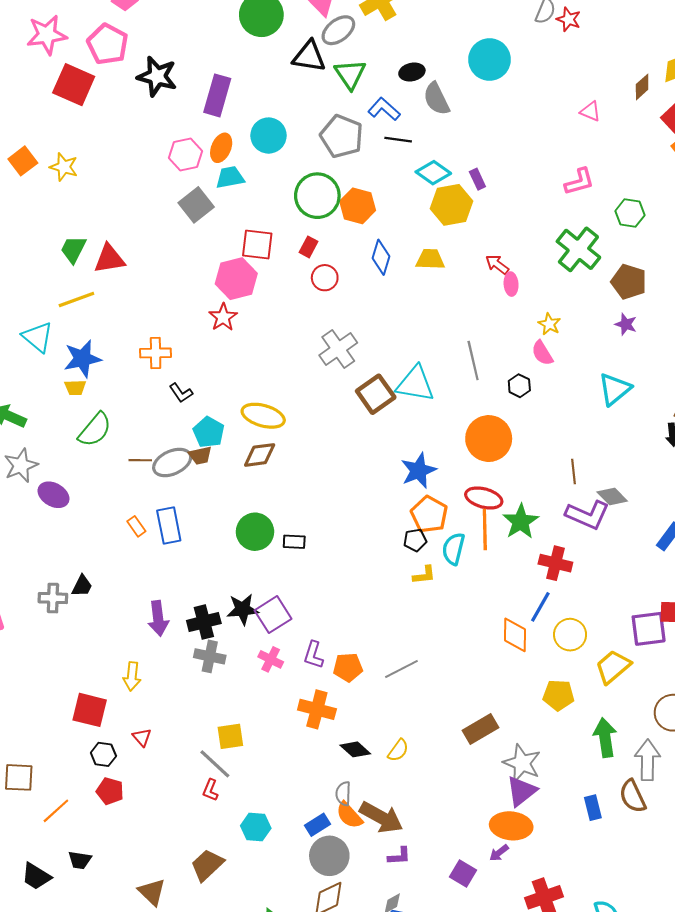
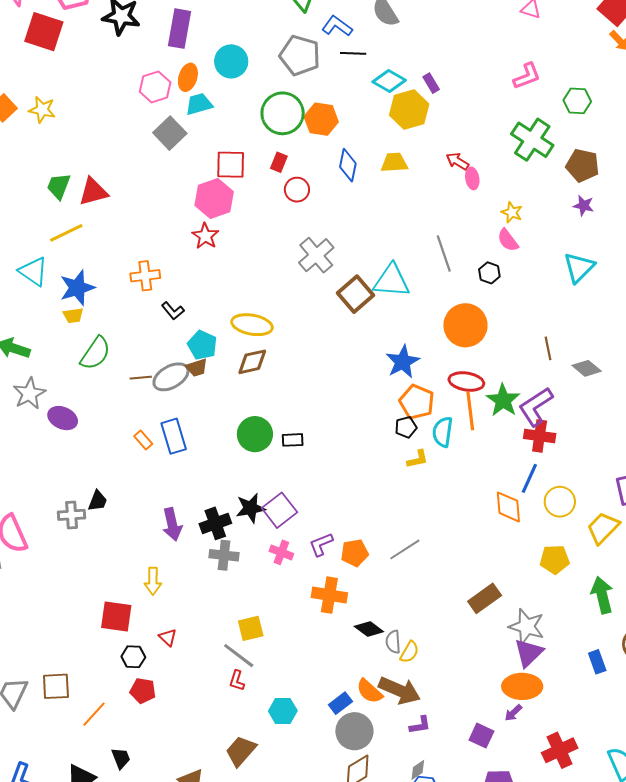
purple L-shape: (588, 515) -> (536, 407), moved, turned 129
purple L-shape: (313, 655) -> (321, 544), turned 56
yellow semicircle: (398, 750) -> (409, 652), moved
gray semicircle: (343, 794) -> (393, 642), moved
black trapezoid: (80, 860) -> (121, 758), turned -115

